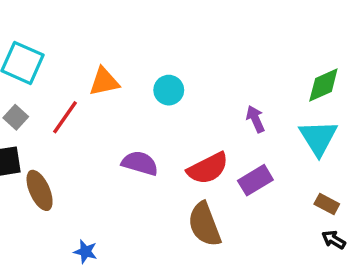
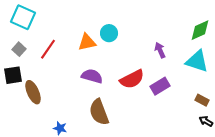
orange triangle: (104, 82) -> (87, 42), moved
cyan triangle: (318, 138) -> (197, 61), turned -40
brown semicircle: (204, 224) -> (99, 112), moved

